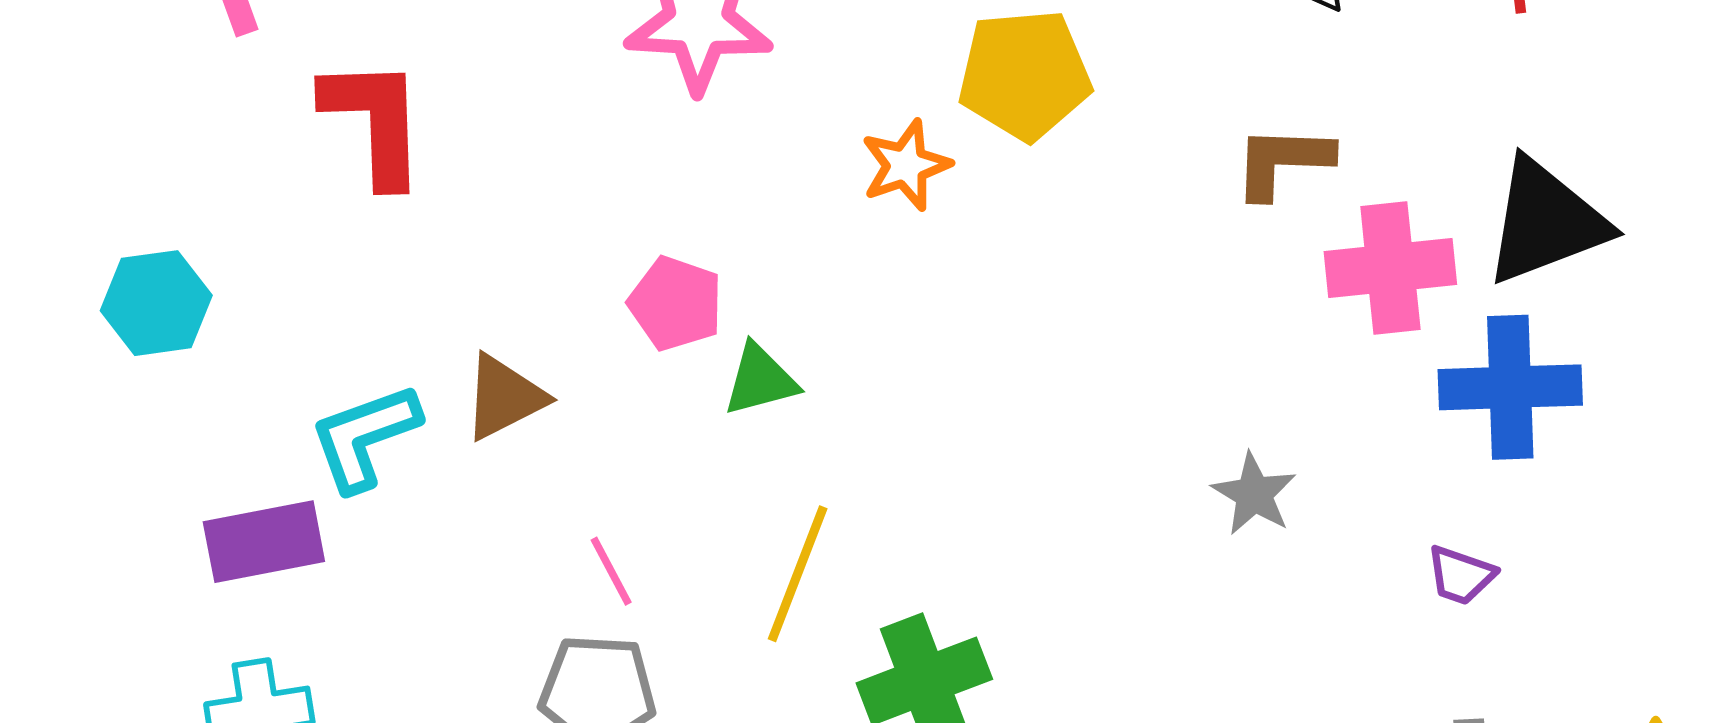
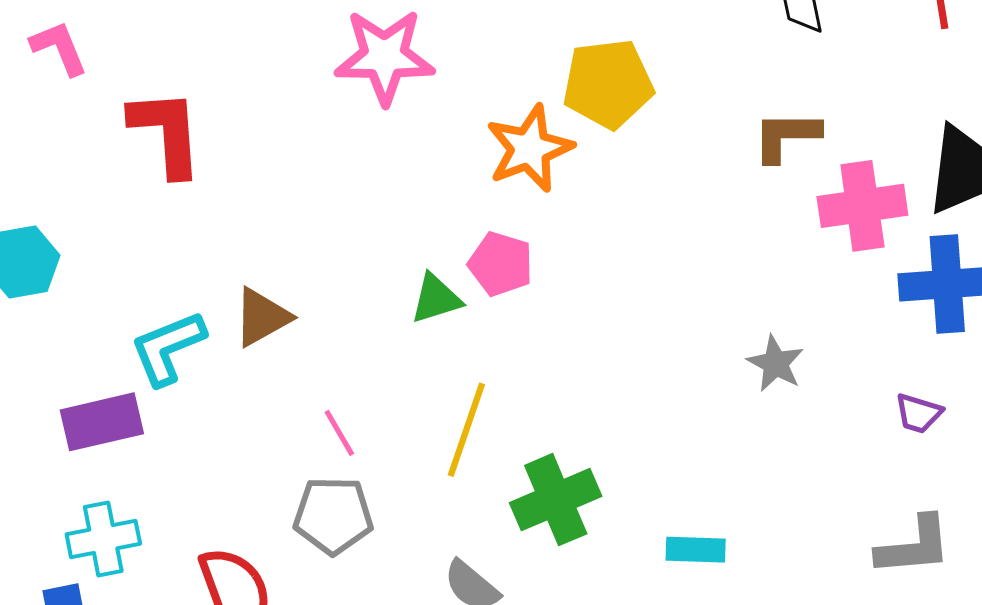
orange star: (906, 165) -> (529, 149), size x1.4
pink pentagon: (676, 303) -> (501, 264), moved

